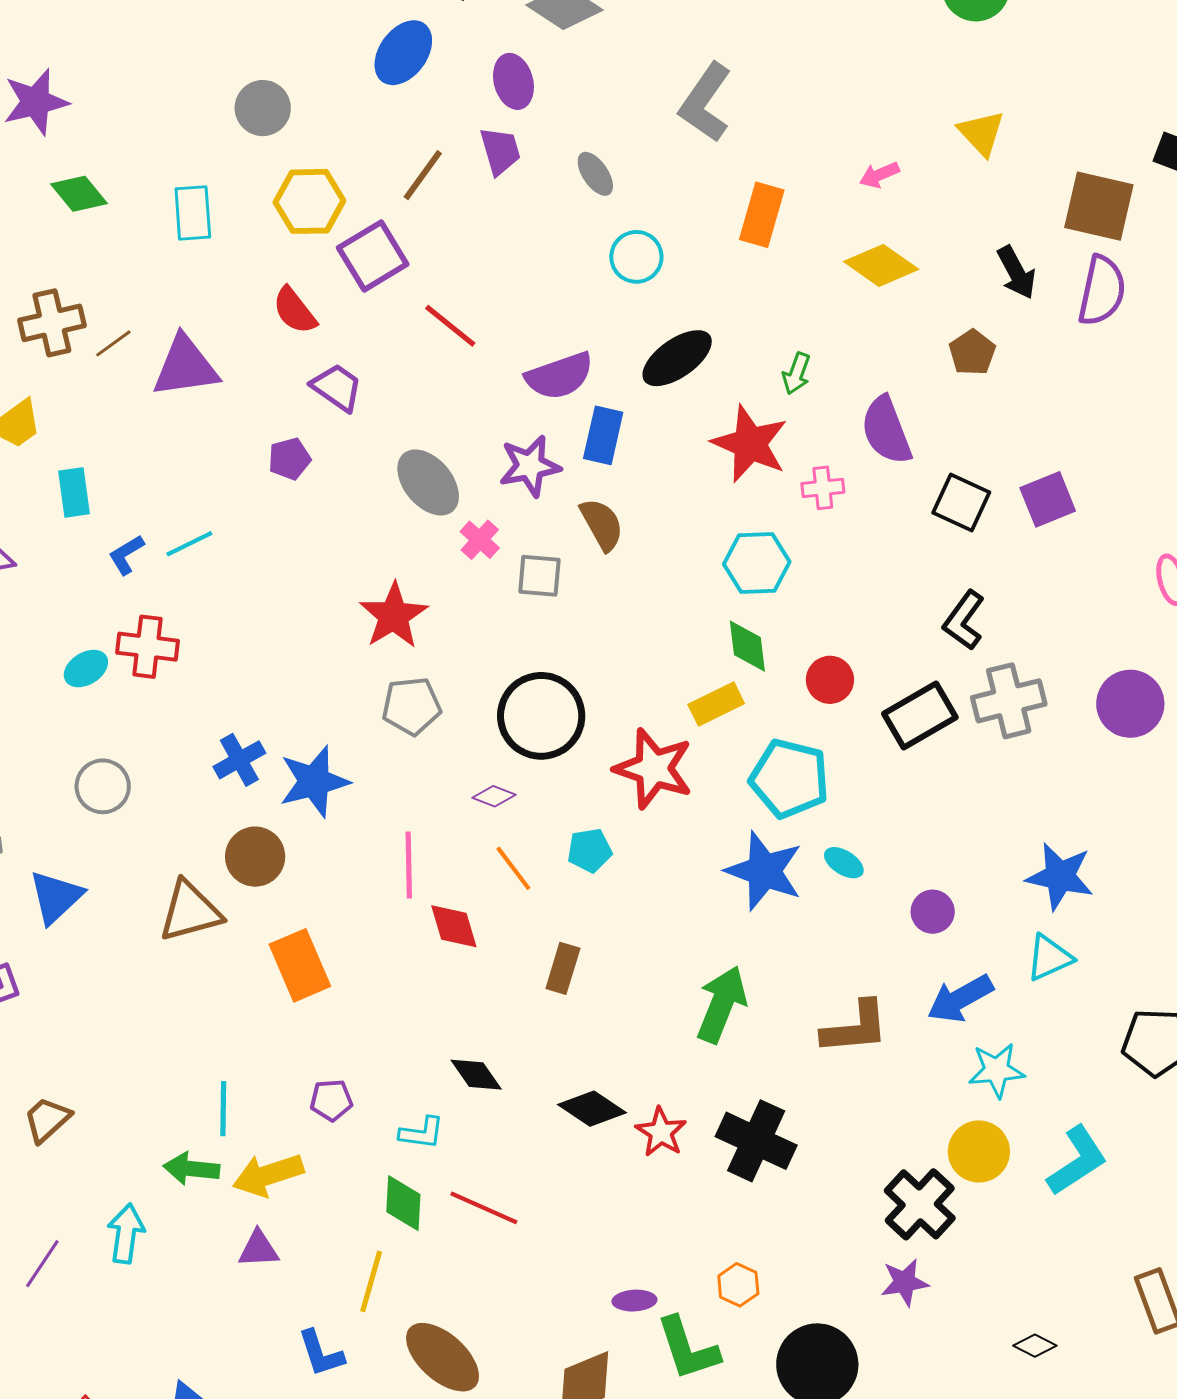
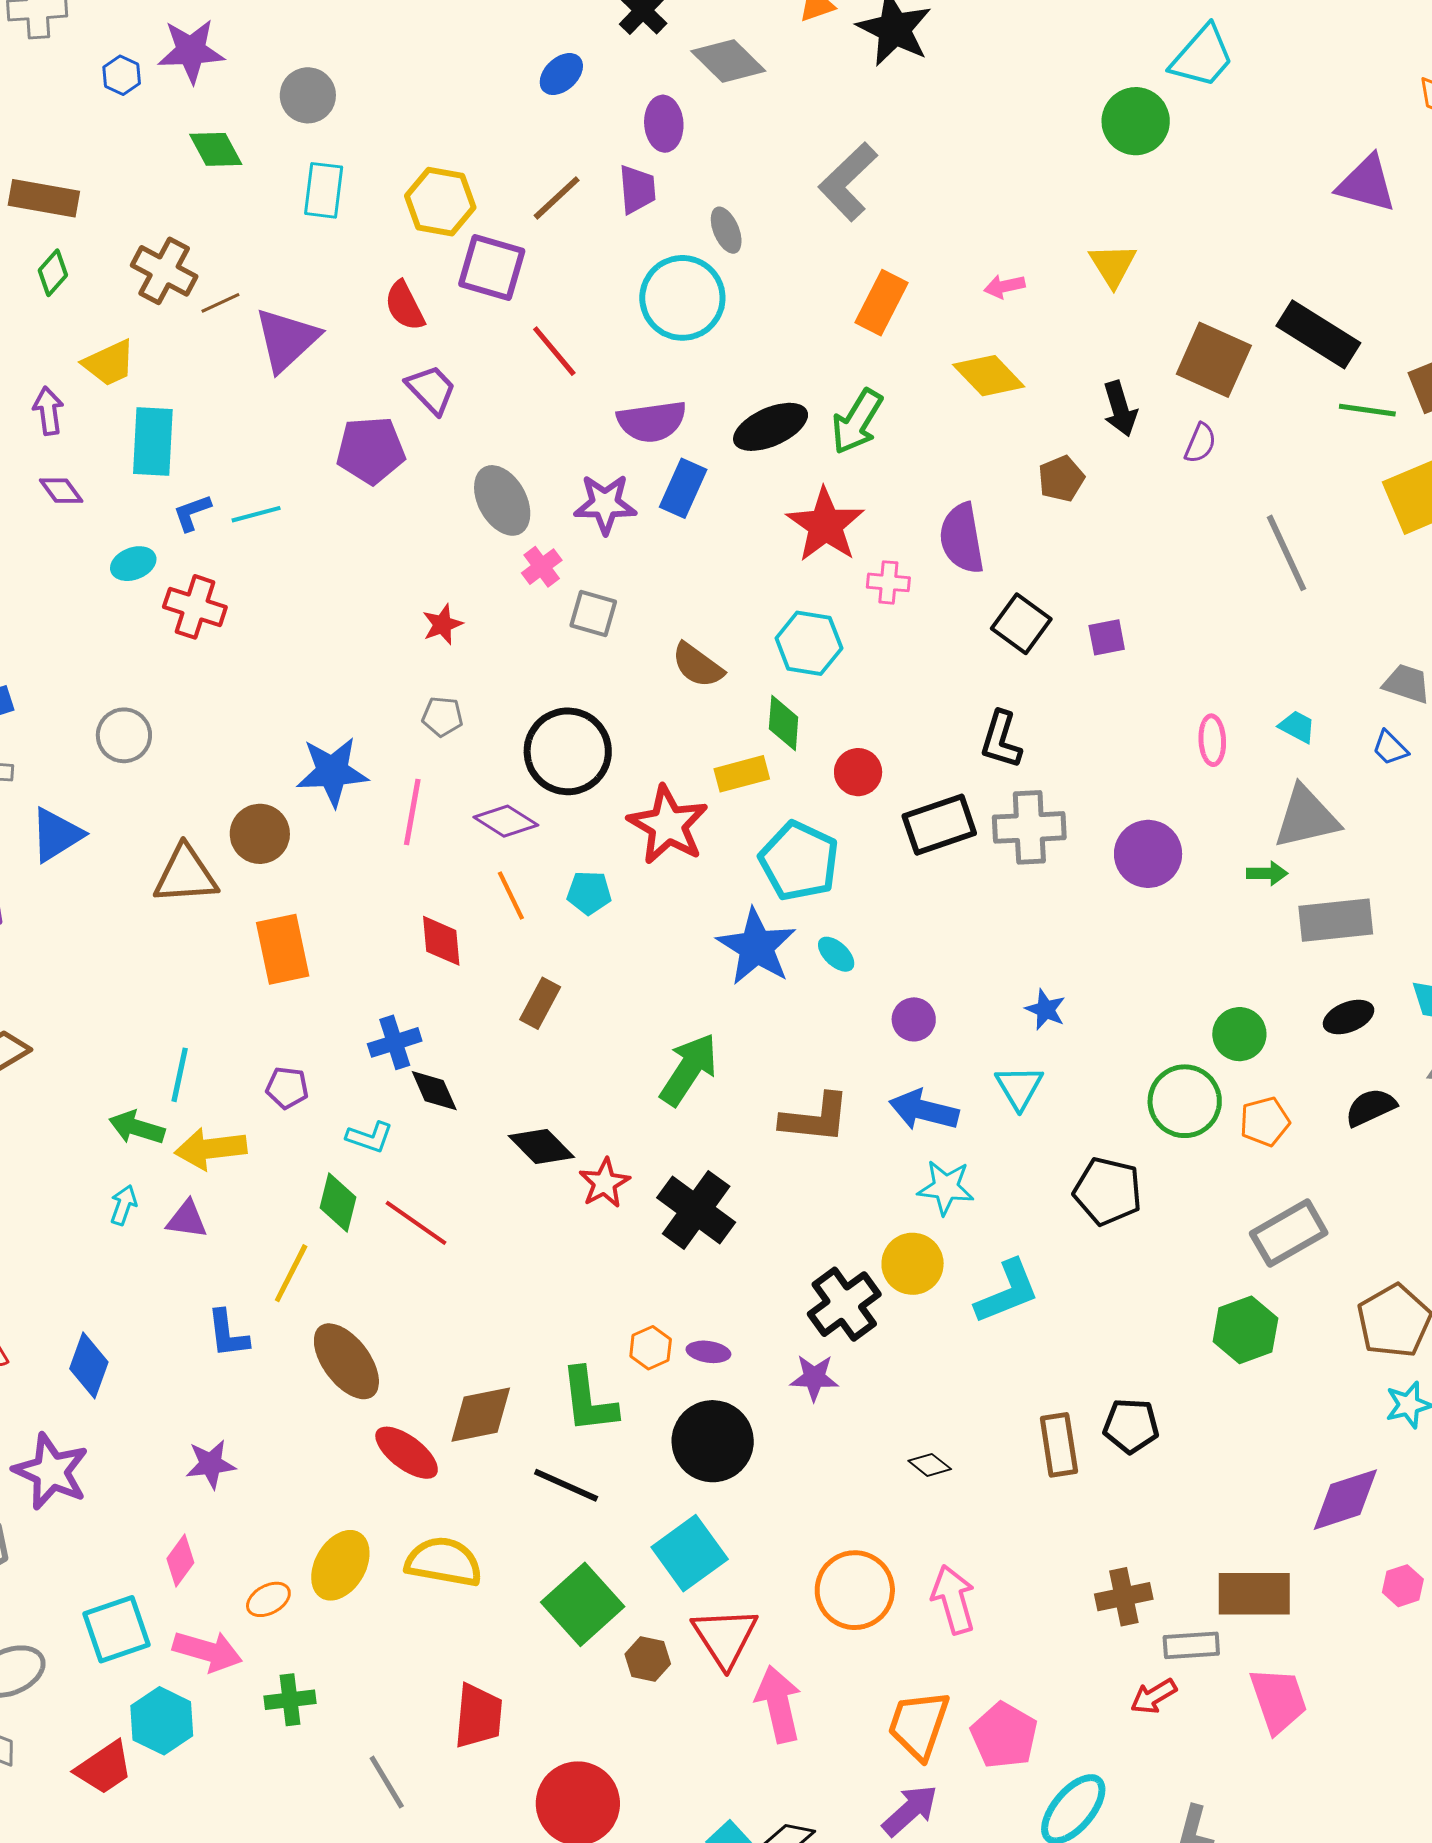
blue ellipse: (403, 53) -> (561, 74), size x0.7
gray circle: (263, 108) -> (308, 95), moved
purple square: (373, 256) -> (492, 268), turned 36
cyan circle: (636, 257) -> (682, 298), moved, size x1.6
purple semicircle: (1102, 291) -> (1200, 443), size x0.6
brown cross: (52, 323) -> (164, 271), turned 30
purple triangle: (185, 367) -> (287, 340), turned -46
green arrow: (796, 373) -> (857, 422), moved, size x1.6
purple pentagon: (289, 459) -> (371, 450), size x1.6
cyan rectangle: (74, 492) -> (153, 441), size x1.4
purple square: (1048, 499) -> (1107, 637), size x0.7
brown semicircle: (602, 524) -> (698, 665), moved, turned 144
red star: (394, 616) -> (442, 624), size x0.6
black L-shape: (964, 620) -> (1001, 740), turned -30
cyan ellipse: (86, 669) -> (133, 564), moved
gray pentagon: (411, 706) -> (442, 717), size x0.7
blue cross: (239, 760) -> (395, 1042), moved
purple diamond: (494, 796) -> (506, 821), size x1.5
pink line: (409, 865) -> (412, 812), moved
blue star: (1060, 876) -> (1045, 1010), size x0.6
cyan triangle: (1049, 958) -> (1019, 1087), turned -48
blue arrow: (960, 999) -> (924, 1110), turned 32
cyan arrow: (126, 1234) -> (124, 1205), moved, size x0.7
purple ellipse: (634, 1301) -> (708, 1352), moved

